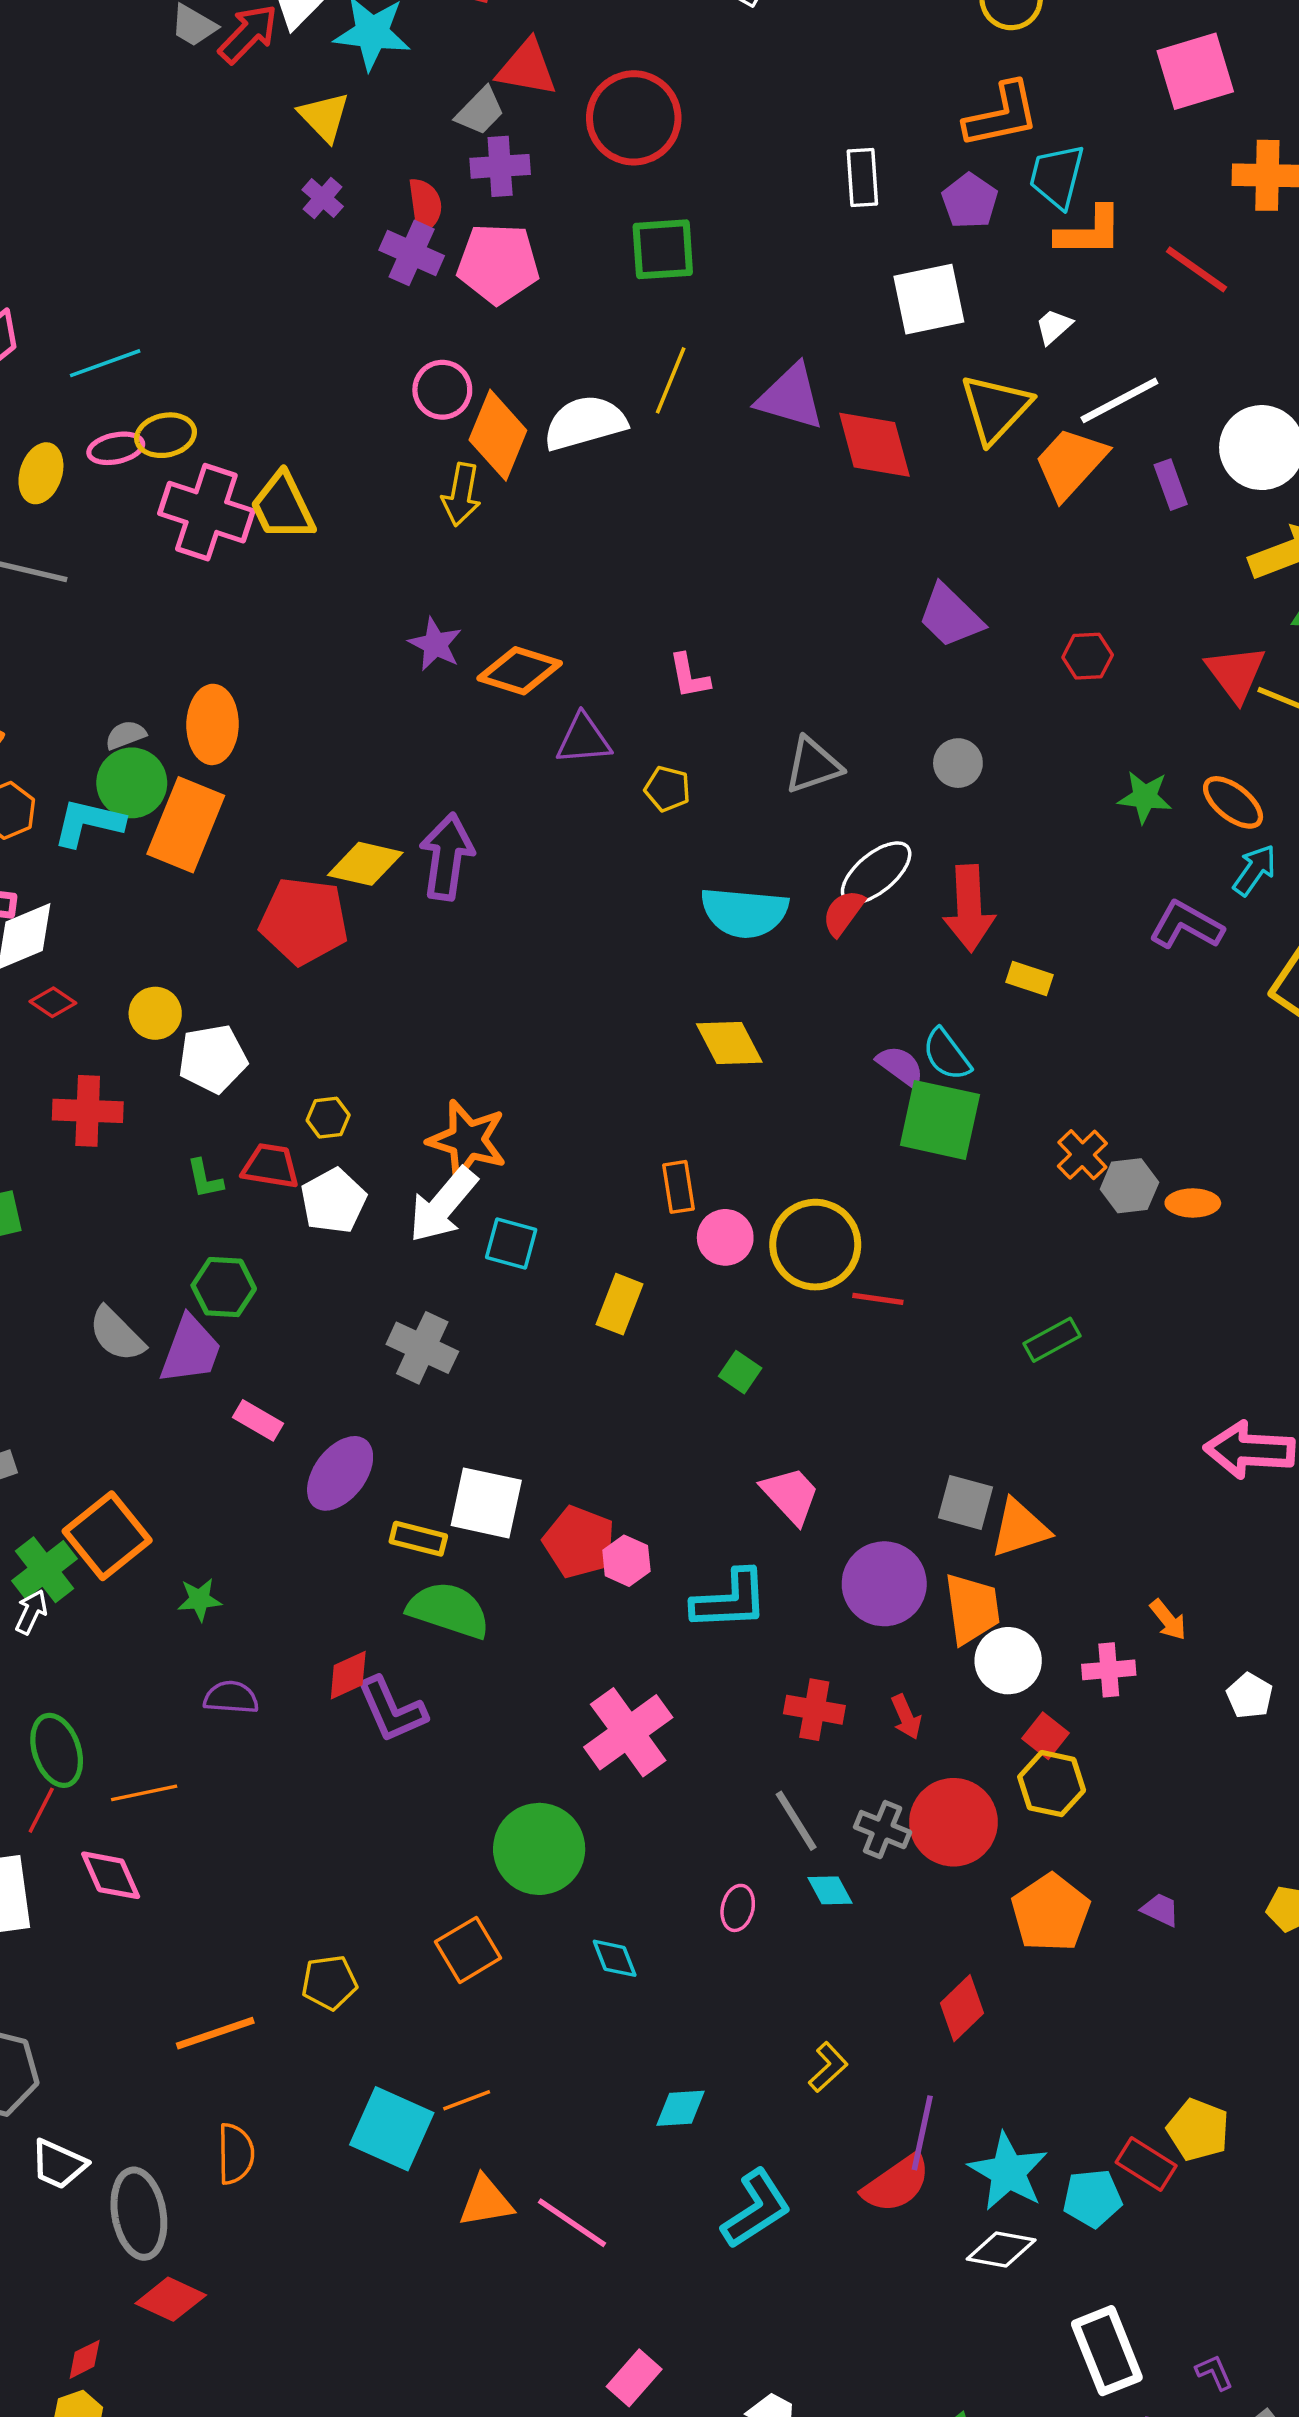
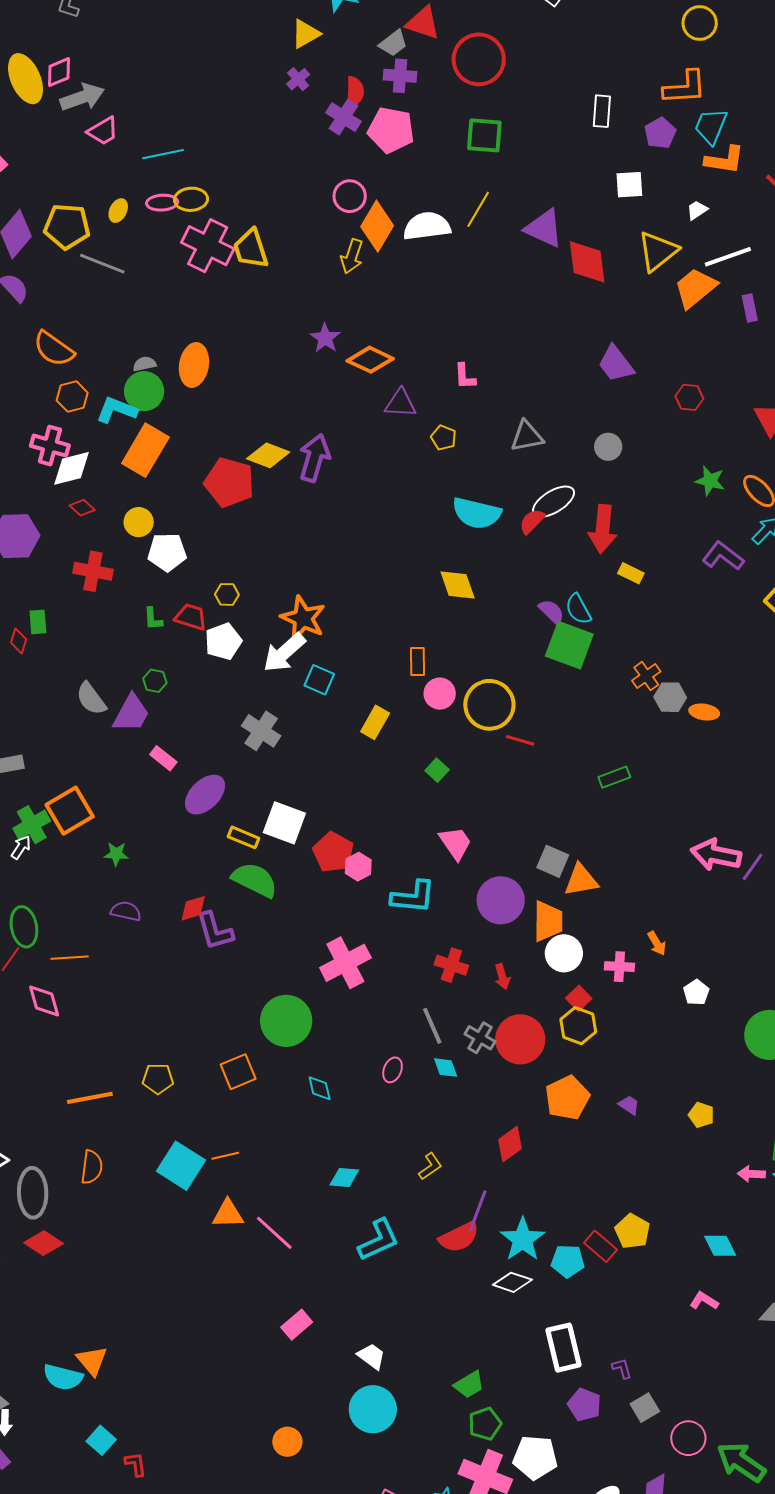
yellow triangle: (324, 117) -> (306, 34), turned 36
white square: (929, 299) -> (629, 185), size x0.7
yellow ellipse: (41, 473) -> (118, 211), size x0.7
orange rectangle: (186, 825) -> (145, 450), moved
green hexagon: (224, 1287) -> (155, 681), size x0.7

